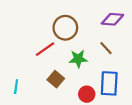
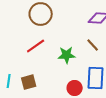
brown circle: (65, 28) -> (41, 14), moved
brown square: (56, 79) -> (29, 82), moved, turned 35

